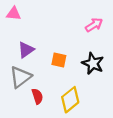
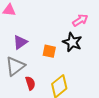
black star: (93, 63) -> (72, 42), moved

